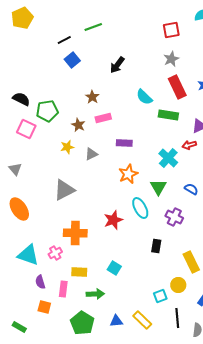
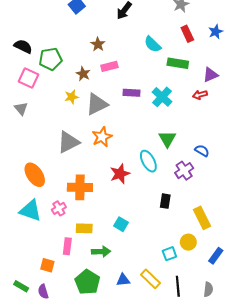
red rectangle: (177, 87) -> (187, 34), size x0.7
gray triangle: (91, 154) -> (97, 104), size x1.6
cyan cross: (168, 158) -> (162, 97), moved
gray triangle: (15, 169) -> (21, 108), moved
orange star: (128, 174) -> (102, 137), moved
blue semicircle: (191, 189) -> (202, 151), moved
orange ellipse: (19, 209) -> (35, 175), moved
purple cross: (174, 217) -> (184, 171), turned 30
purple semicircle: (40, 282) -> (43, 292), moved
black line: (177, 318) -> (178, 286), moved

